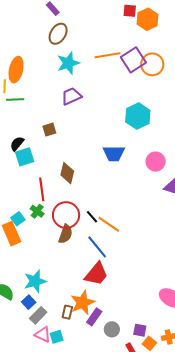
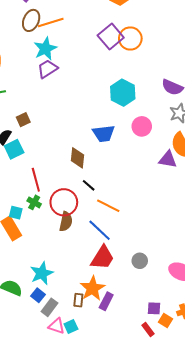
orange line: (107, 55) -> (51, 22), moved
purple trapezoid: (71, 96) -> (48, 69), moved
brown square: (49, 130) -> (23, 120), moved
pink circle: (156, 162) -> (142, 126), moved
brown diamond: (67, 173) -> (78, 158), moved
black line: (92, 217) -> (89, 185), moved
cyan square: (18, 219) -> (16, 213), turned -32
gray circle: (112, 329) -> (140, 261), moved

